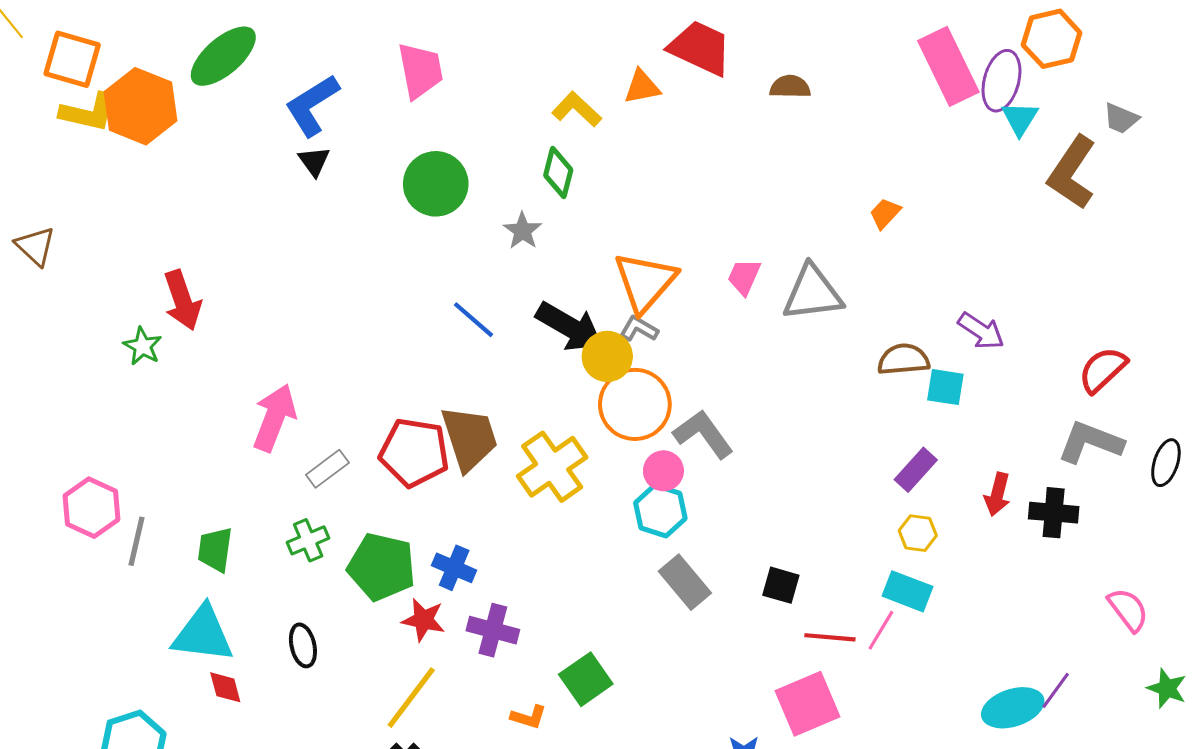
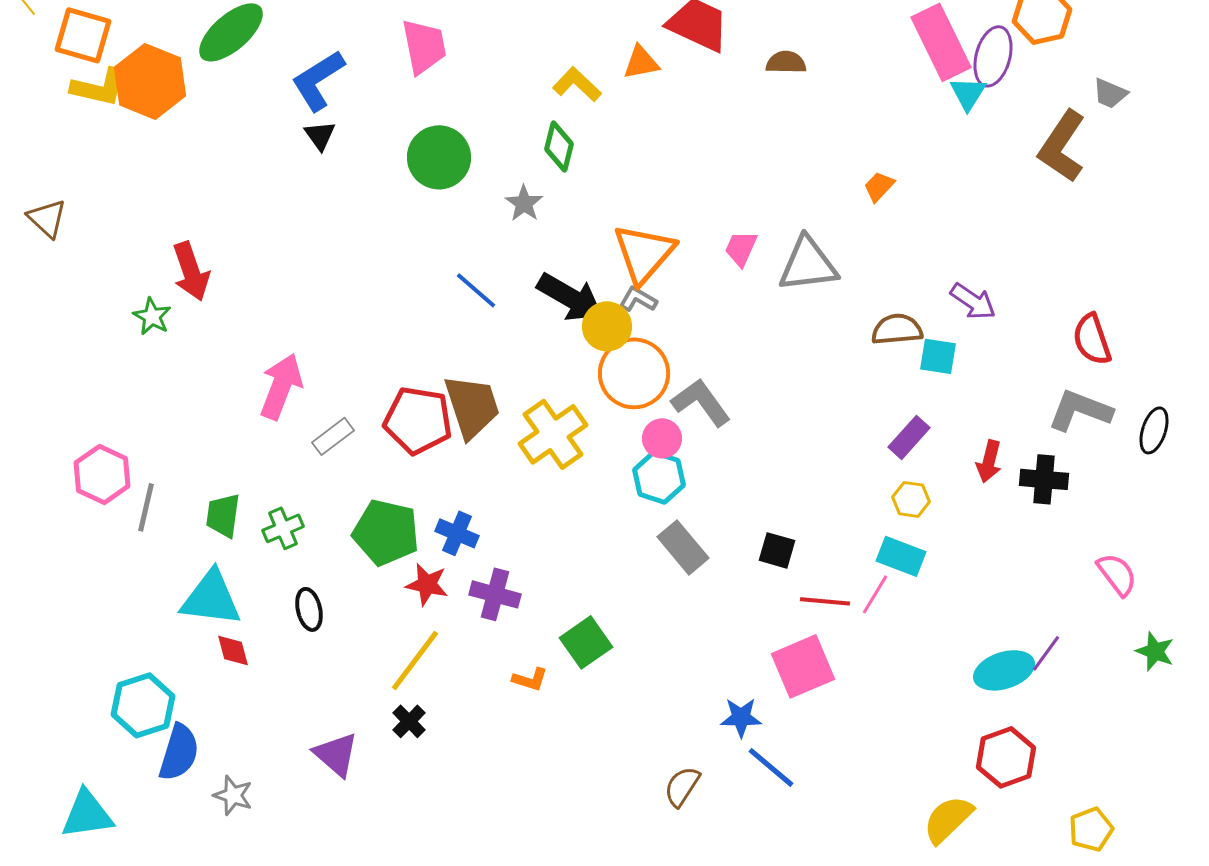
cyan triangle: (1020, 118) -> (968, 93), moved
red semicircle: (1103, 370) -> (1092, 339), turned -66
green cross: (308, 540) -> (283, 528), moved

